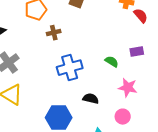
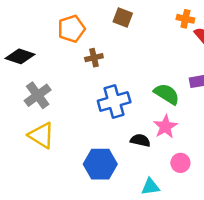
green semicircle: (112, 62) -> (167, 94), size x1.5
pink star: (128, 88) -> (165, 127), moved, turned 30

